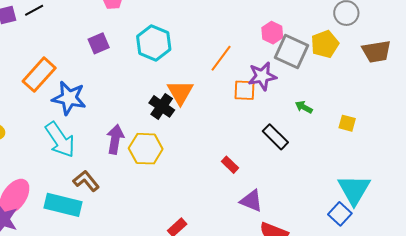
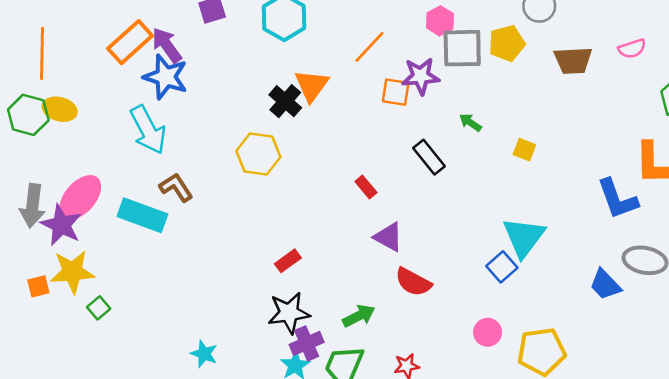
gray square: (291, 51) -> (462, 48), turned -32
purple arrow: (115, 139) -> (167, 45), moved, turned -52

